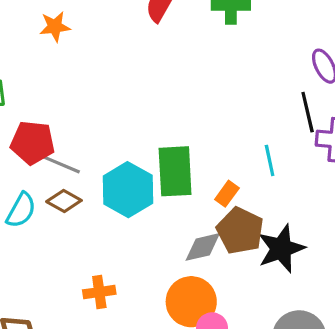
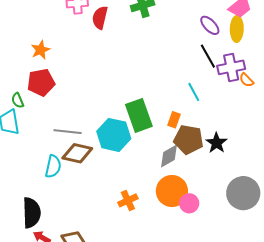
red pentagon: (33, 143) -> (41, 82), moved
brown diamond: (64, 201) -> (77, 153), size x1.4
black star: (281, 249) -> (217, 143), size x0.7
orange cross: (99, 292) -> (128, 200), moved

